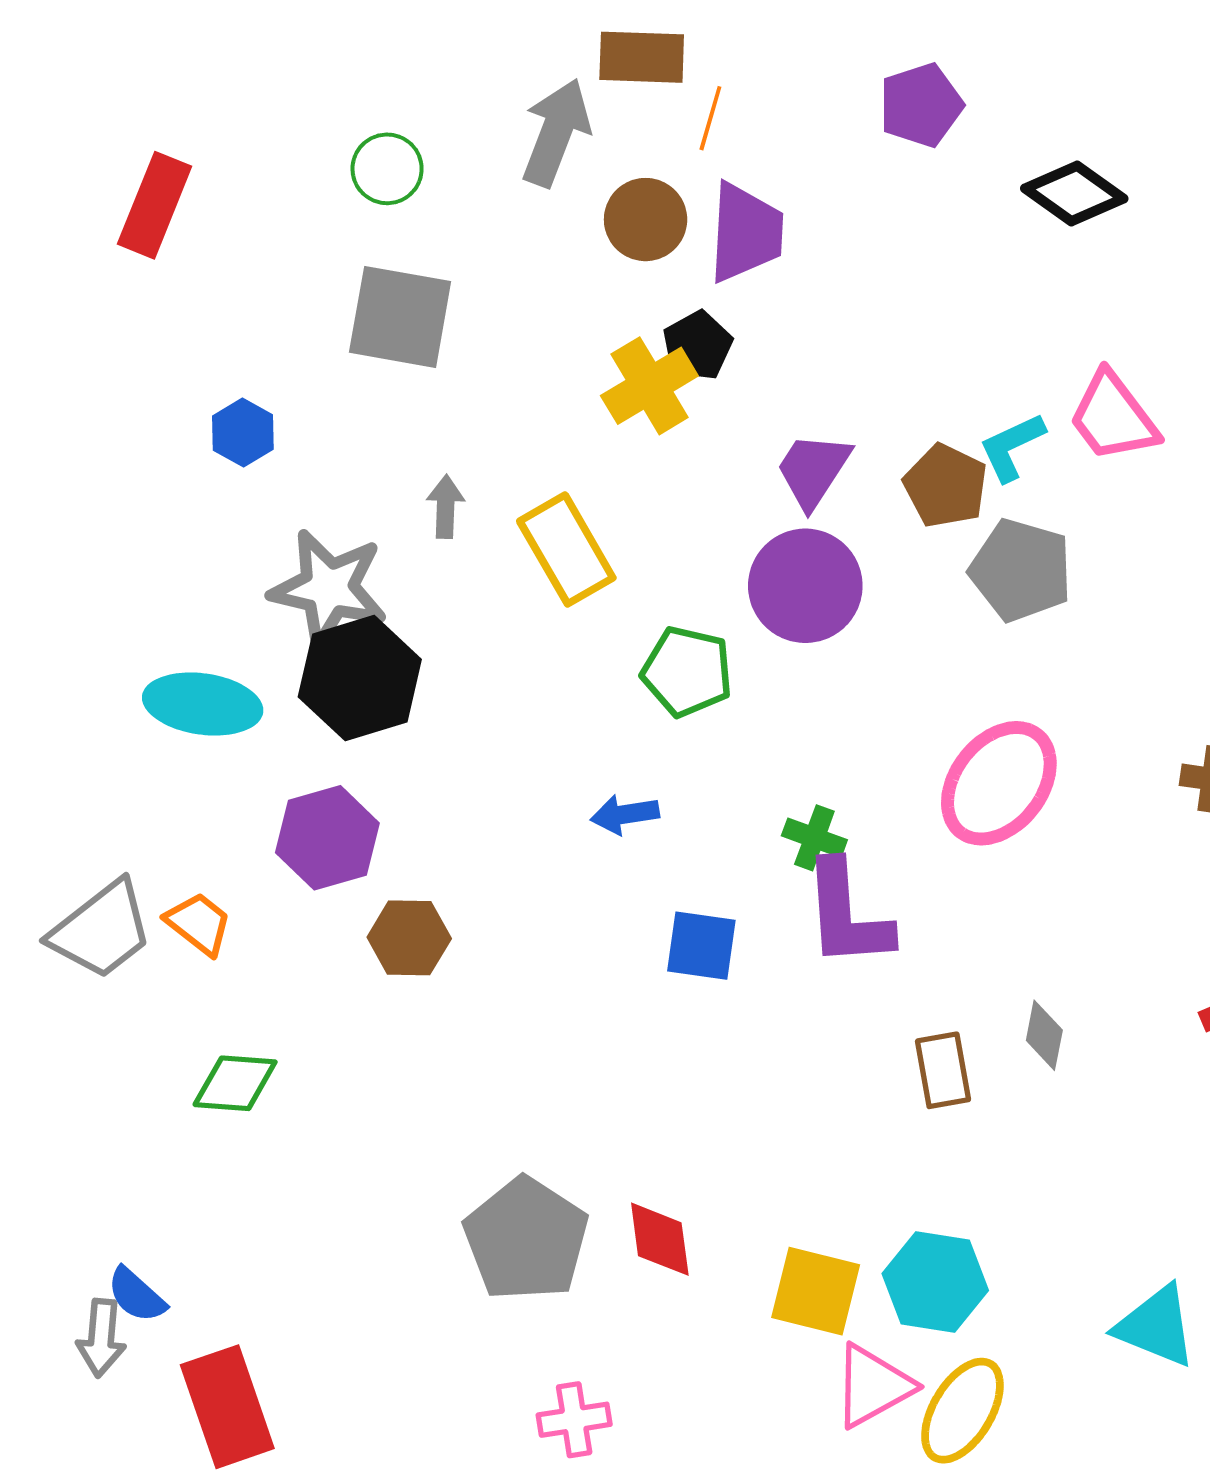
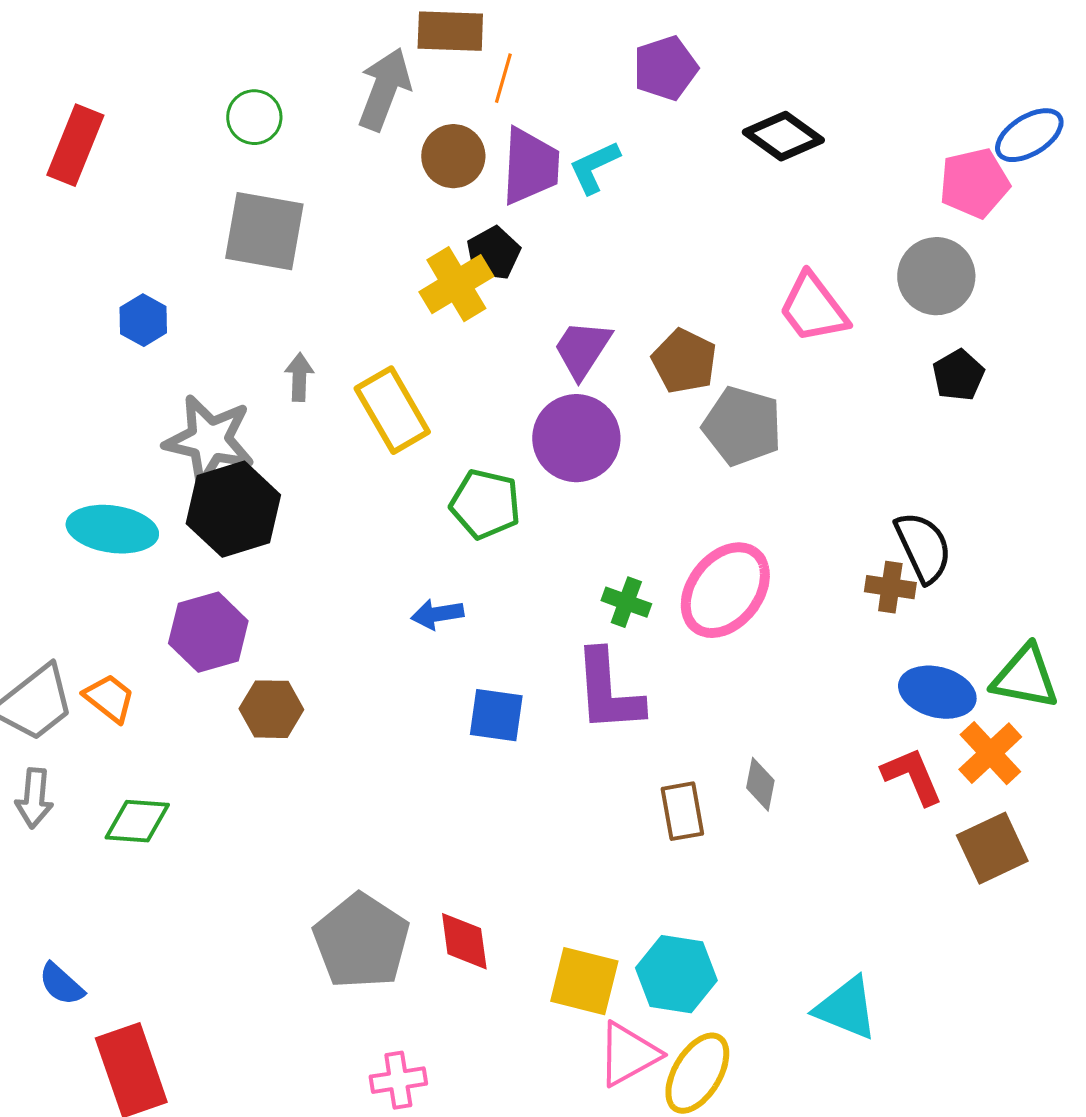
cyan L-shape: (1012, 447) -> (594, 167), moved
green cross: (814, 838) -> (626, 602), moved
gray arrow: (101, 1338) -> (34, 798), moved

